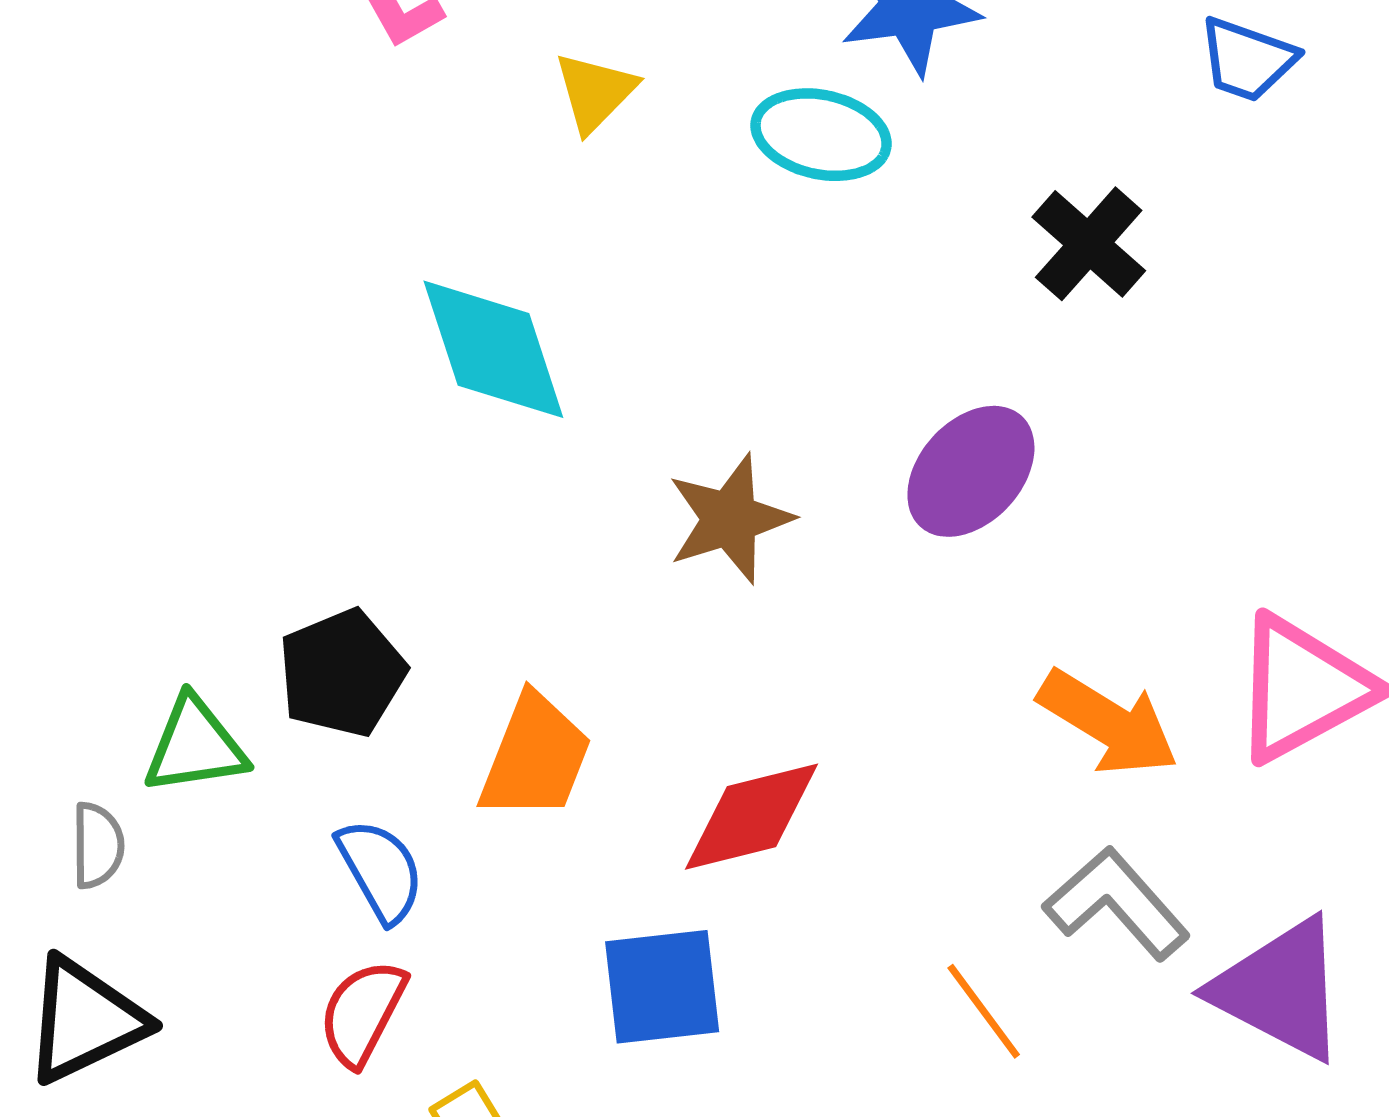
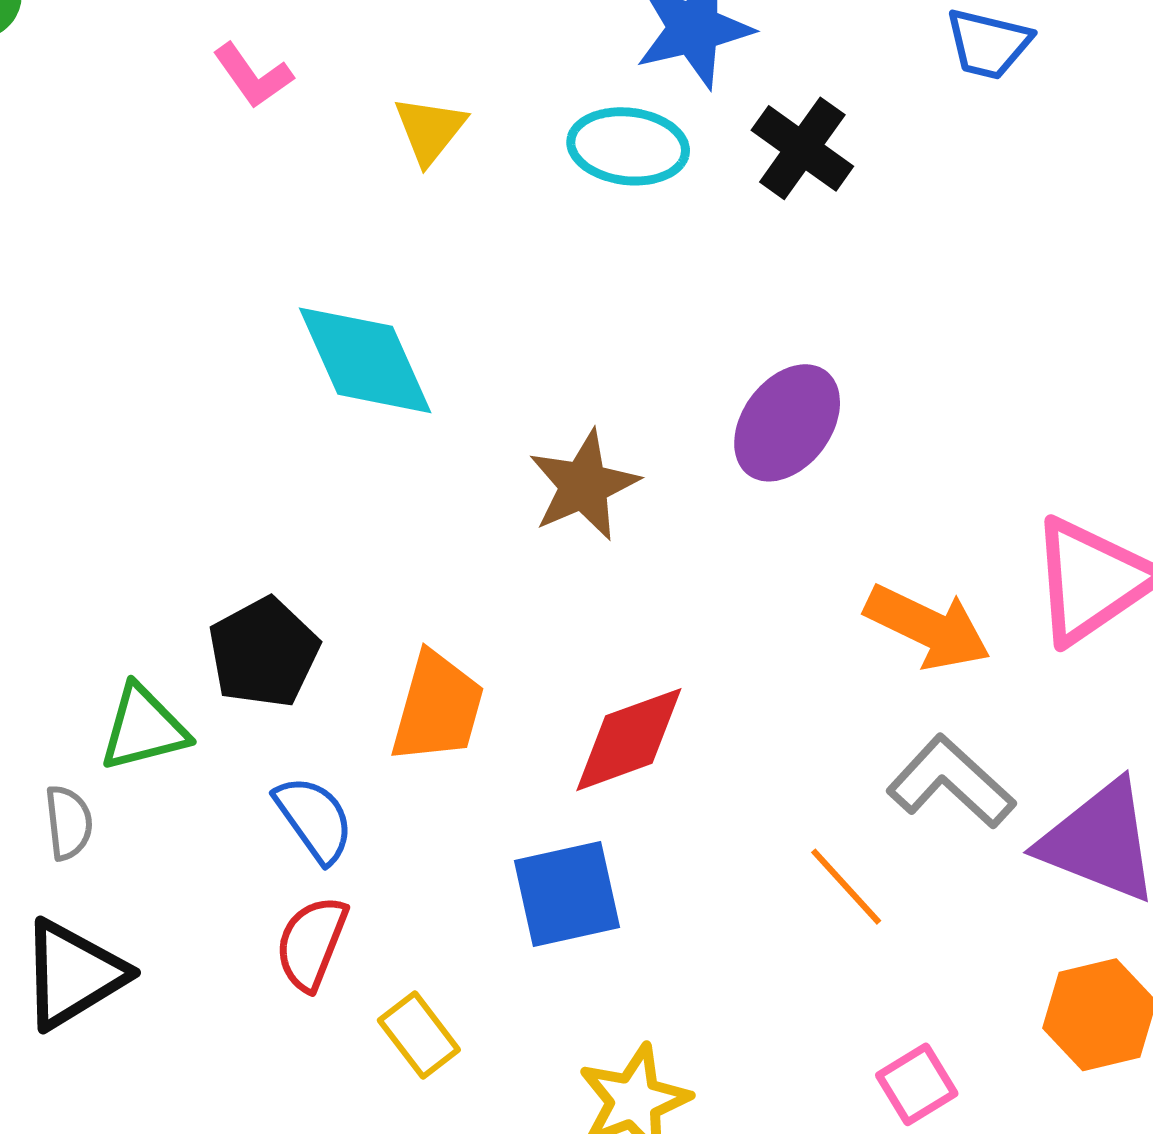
black cross: (1089, 244) -> (802, 148), moved

